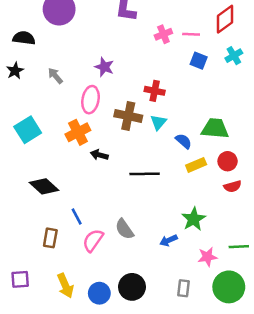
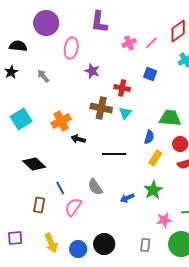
pink line: (191, 34) -> (151, 43), turned -48
blue square: (199, 61) -> (150, 74), moved
purple star: (104, 67) -> (92, 71), moved
pink ellipse: (91, 100) -> (71, 48), moved
blue semicircle: (184, 141) -> (149, 137), moved, turned 64
yellow rectangle: (196, 165) -> (155, 158), moved, turned -35
gray semicircle: (124, 229) -> (95, 187), moved
blue arrow: (168, 240) -> (127, 198), moved

